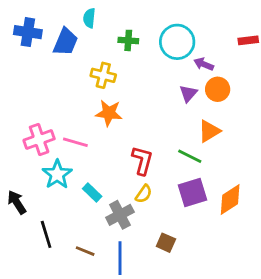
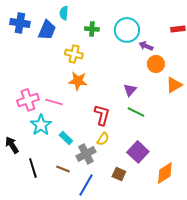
purple triangle: (188, 93) -> (130, 90), moved
orange triangle: (209, 131) -> (174, 85), moved
purple square: (192, 192) -> (138, 152), moved, turned -30
orange diamond: (230, 199) -> (165, 173), moved
brown line: (85, 251) -> (63, 169), moved
blue line: (120, 258) -> (86, 185), turned 30

